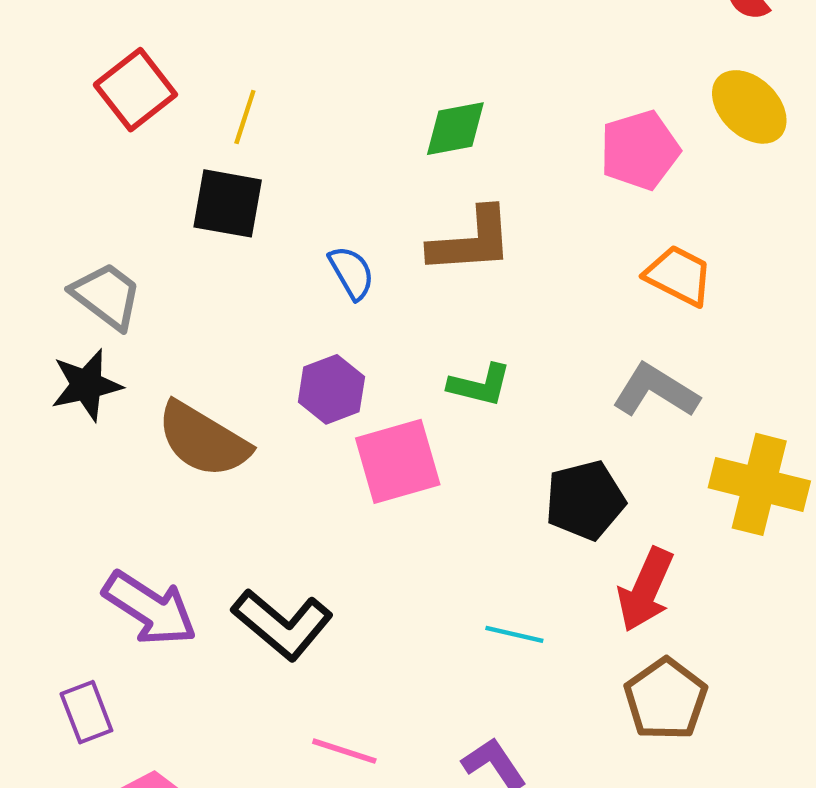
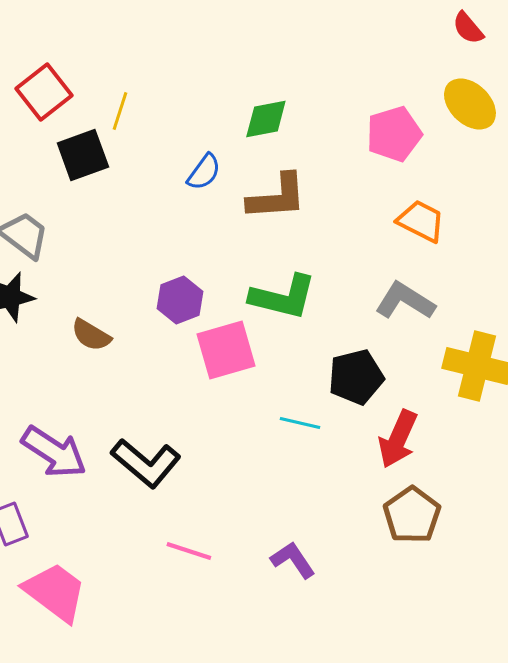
black square: (228, 203) -> (83, 155), moved, turned -30
blue semicircle: (352, 273) -> (204, 172), moved, turned 66
green L-shape: (480, 385) -> (283, 297), size x1.5
brown semicircle: (203, 440) -> (91, 335), size x0.6
cyan line: (514, 634) -> (300, 423), moved

